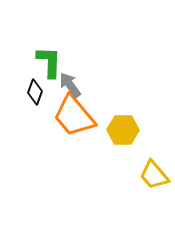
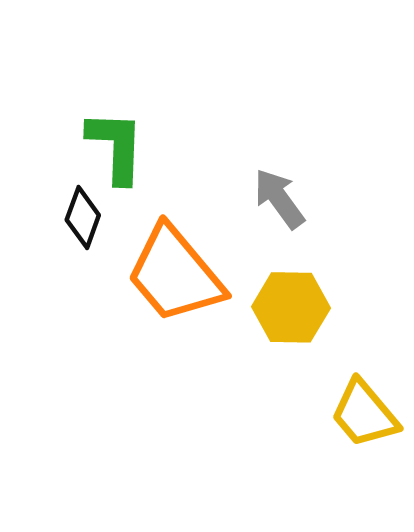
gray arrow: (70, 85) -> (279, 199), moved

